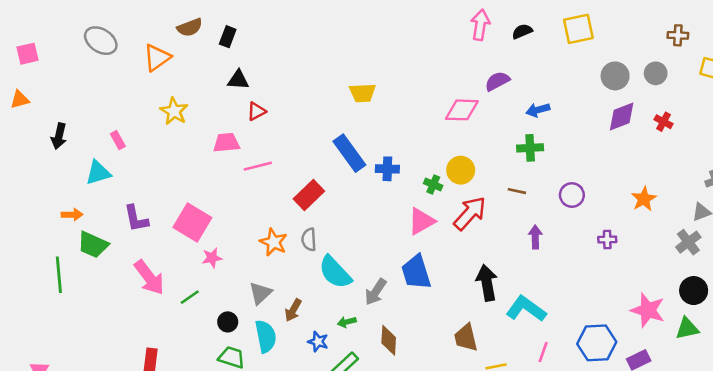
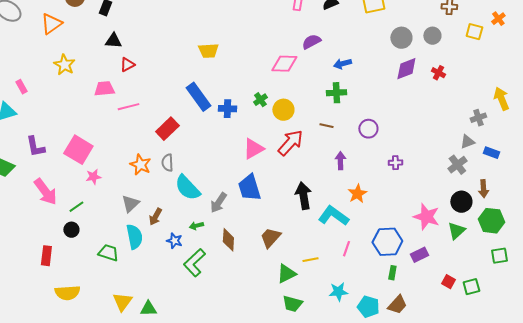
green cross: (433, 185) -> (260, 100), moved, turned 32
orange star: (644, 199) -> (357, 194), moved
black circle: (228, 322) -> (71, 230), moved
green triangle: (687, 328) -> (456, 231), turned -30
brown trapezoid: (466, 338) -> (270, 238), moved, turned 55

